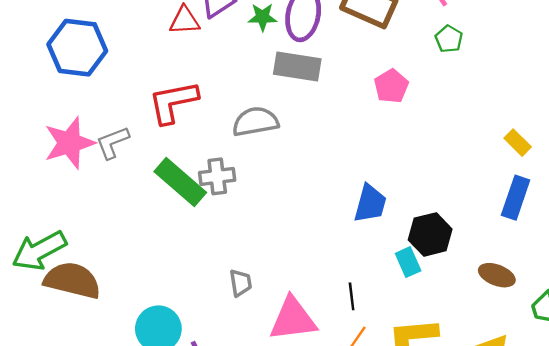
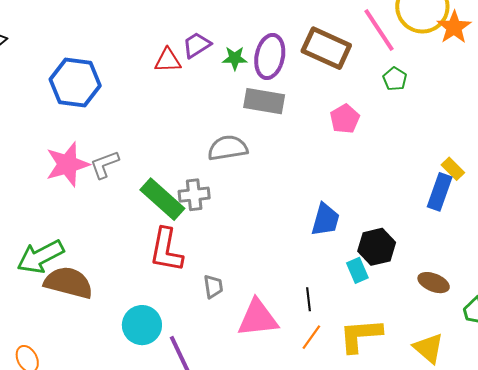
red L-shape: (173, 102) -> (166, 250), moved, turned -69
blue rectangle: (516, 198) -> (440, 192), moved

